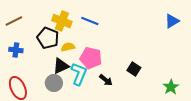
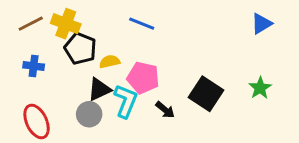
yellow cross: (62, 21) -> (66, 24), moved
black square: (134, 69) -> (206, 94), size x1.6
green star: (171, 87) -> (260, 88), moved

